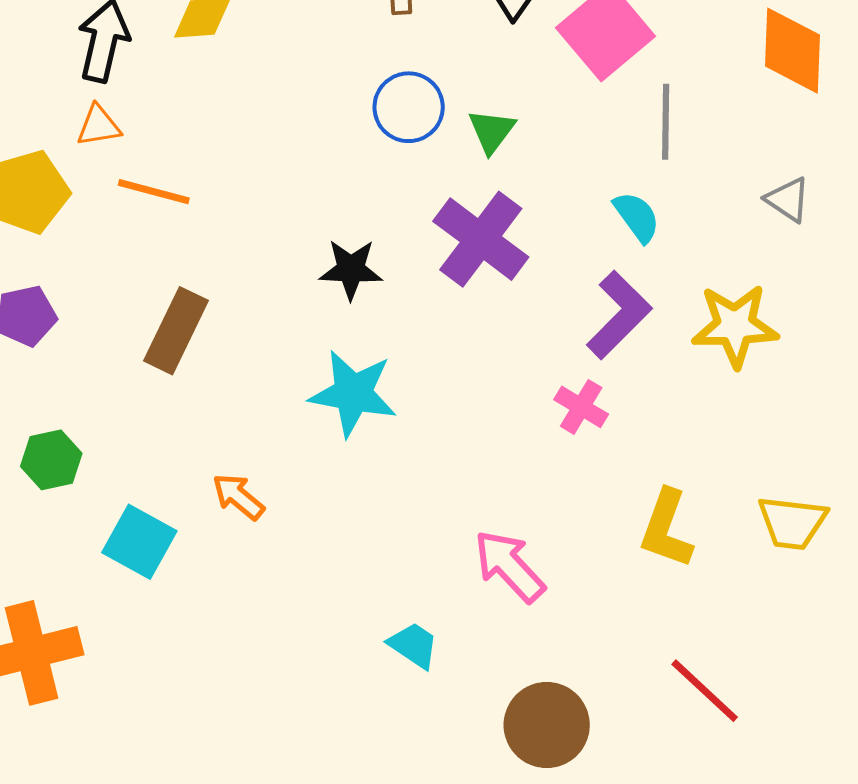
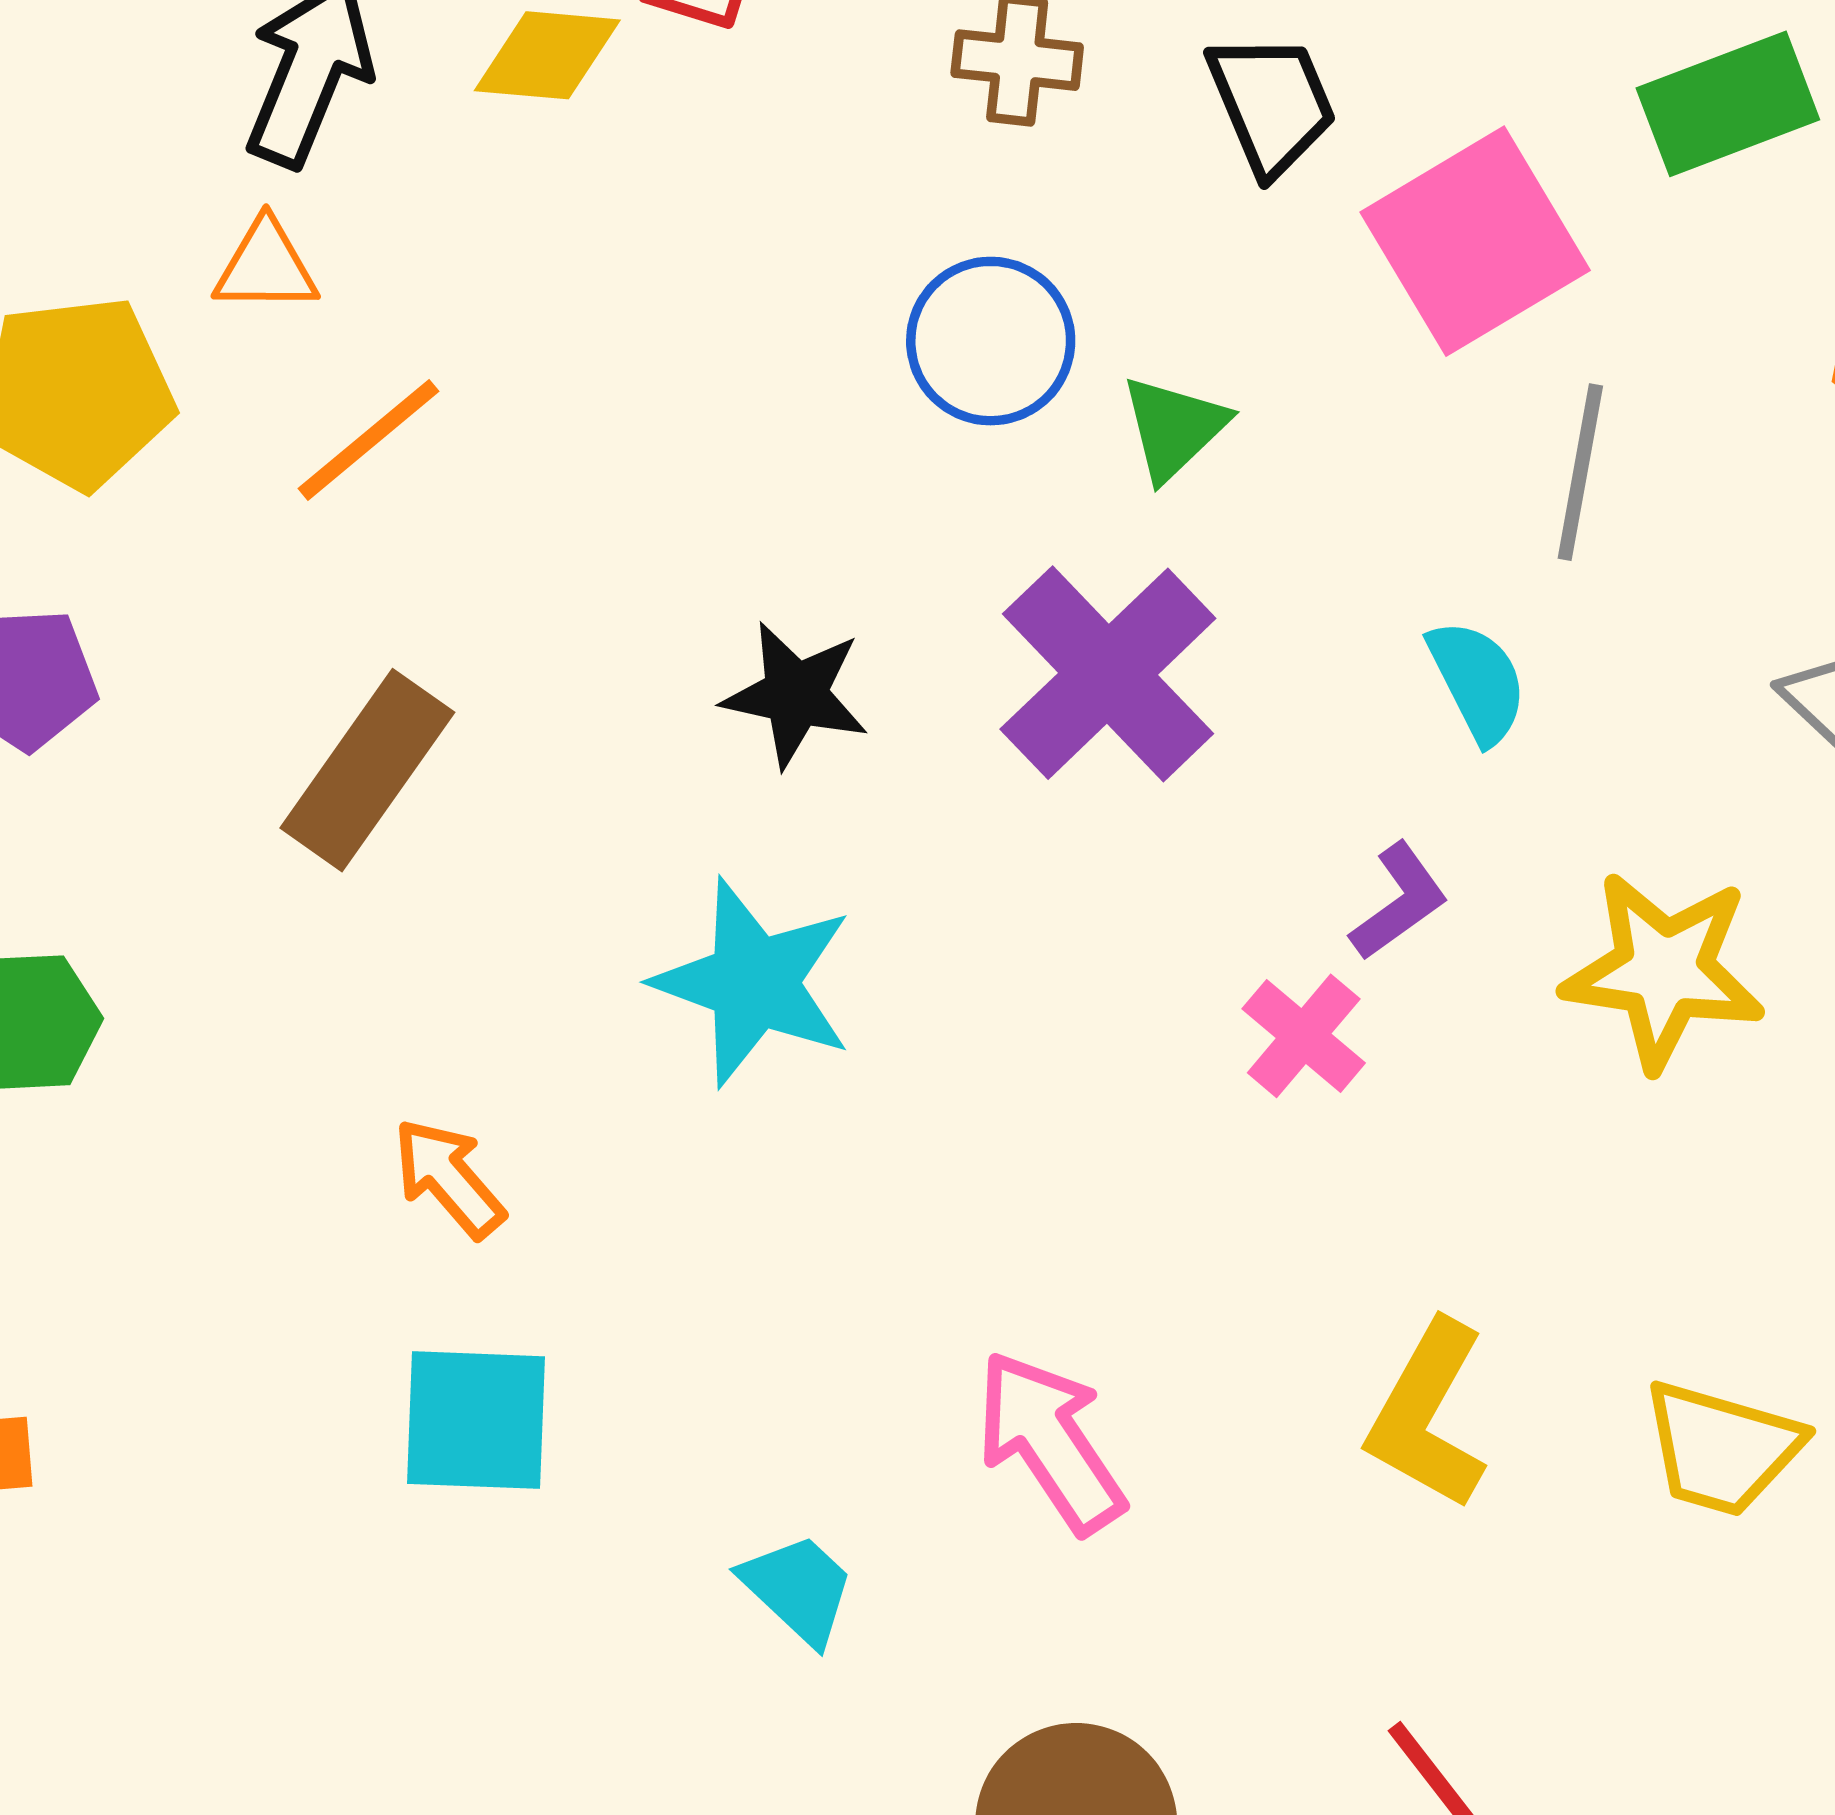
orange line: (154, 192) -> (369, 440), turned -64
purple L-shape: (619, 315) -> (1399, 902), size x0.6
pink cross: (581, 407) -> (1304, 1036), moved
cyan square: (139, 542) -> (476, 1420), moved, turned -36

